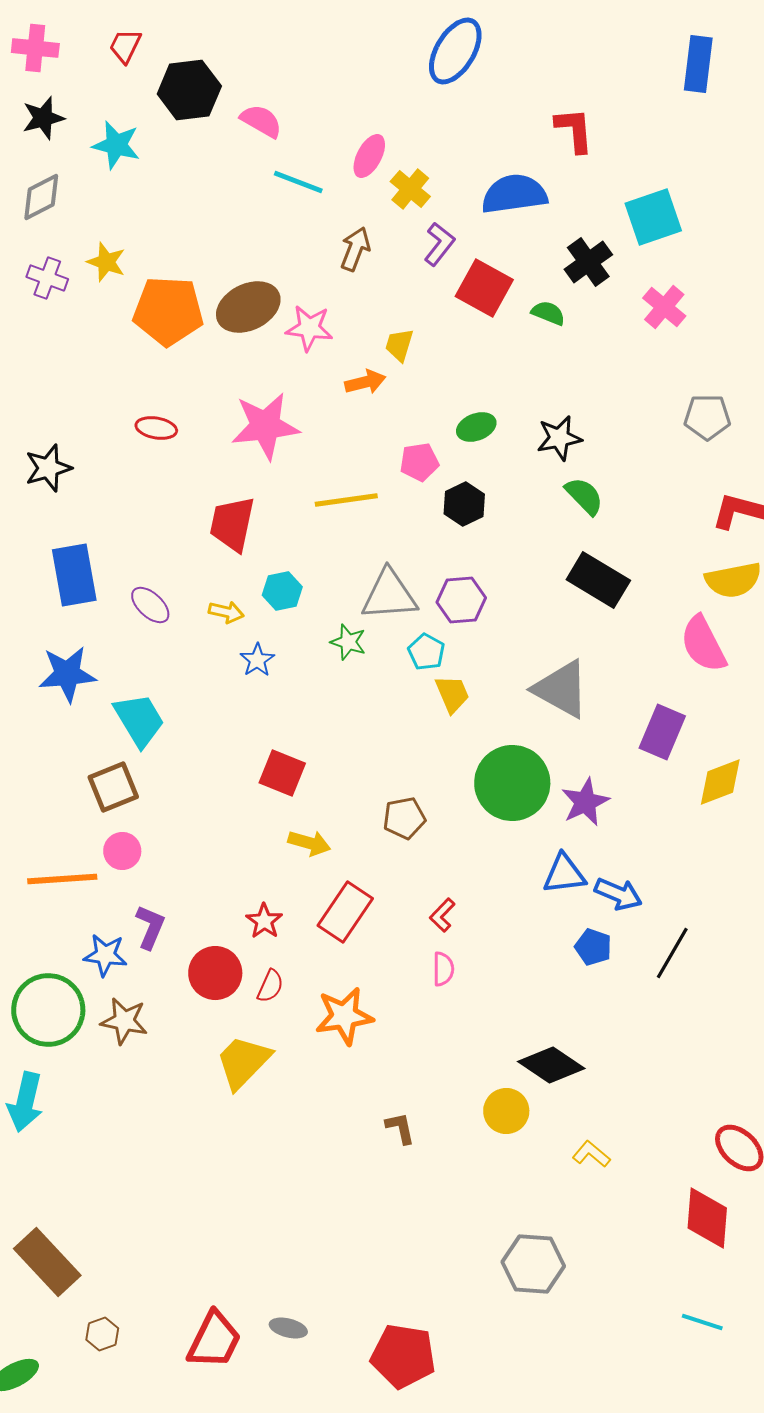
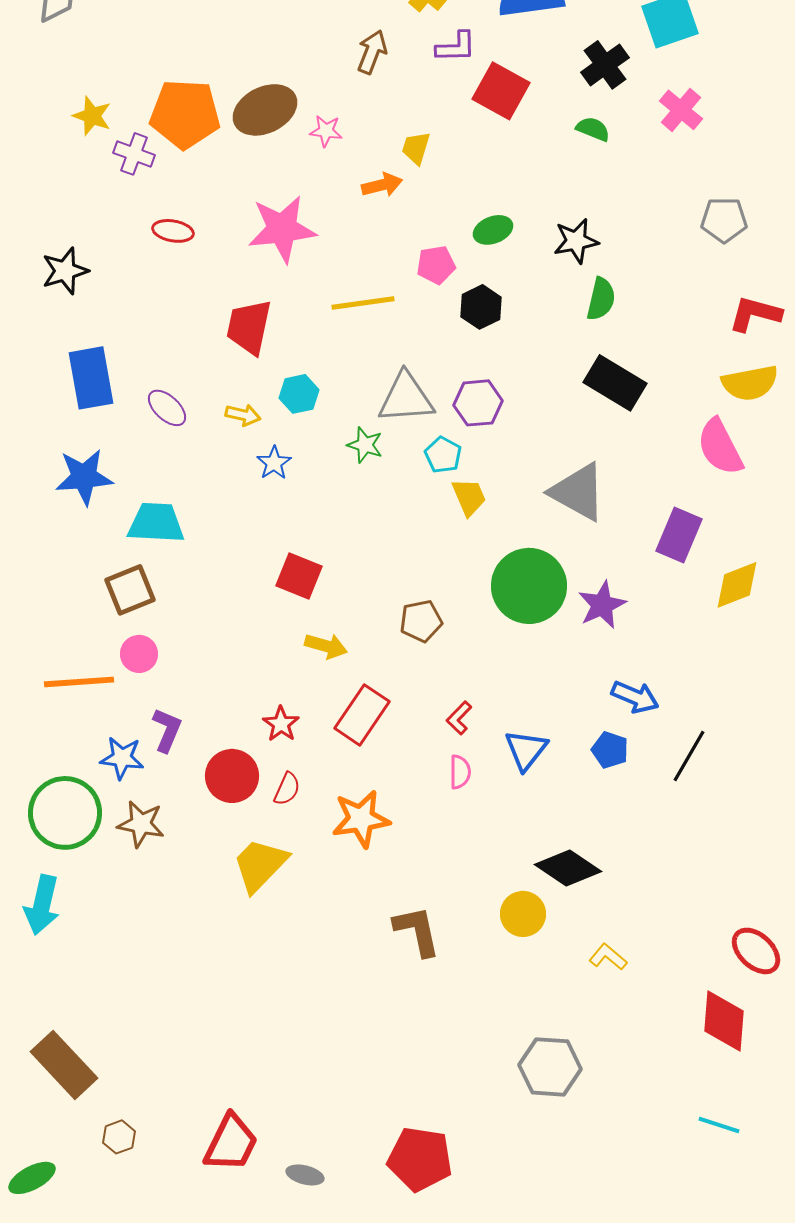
purple L-shape: (439, 244) -> (456, 47), turned 51
yellow star: (106, 262) -> (92, 116), moved
purple cross: (47, 278) -> (134, 154), moved
green semicircle: (548, 313) -> (593, 129), moved
pink star: (309, 328) -> (326, 131), size x0.7
green semicircle: (584, 496) -> (601, 299), turned 57
cyan trapezoid: (139, 720) -> (156, 523), turned -56
blue triangle: (564, 874) -> (526, 750), moved, turned -45
brown L-shape: (400, 1128) -> (417, 931), size x1.6
gray ellipse: (288, 1328) -> (305, 1175), moved

